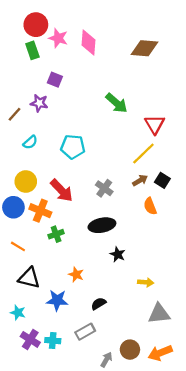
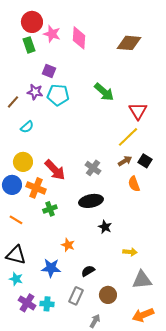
cyan pentagon: (73, 147) -> (58, 95), moved
black triangle: (29, 278) -> (16, 255), moved
gray rectangle: (85, 332) -> (76, 296), turned -36
brown circle: (130, 350) -> (108, 295), moved

